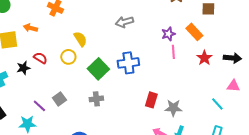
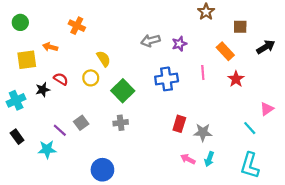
purple star: (168, 34) -> (179, 44), moved
black arrow: (232, 58) -> (266, 47), moved, turned -36
blue cross: (128, 63) -> (167, 79), moved
pink triangle: (233, 86) -> (267, 109), turned -40

